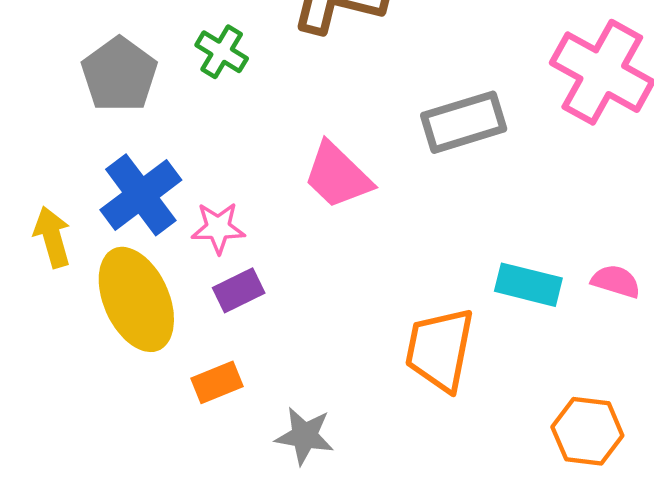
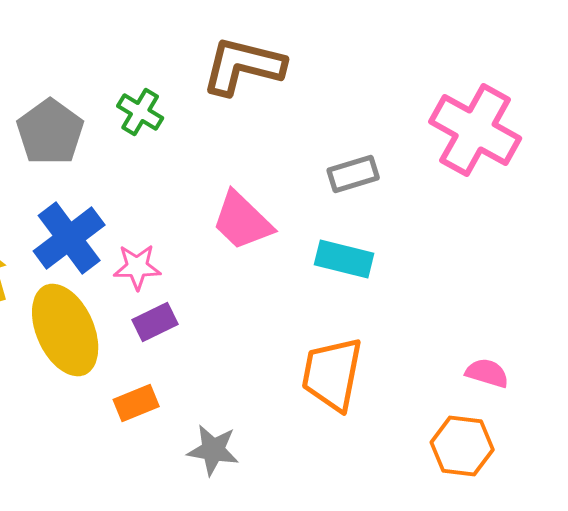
gray rectangle: (464, 122) -> (353, 174), size x0.7
pink semicircle: (616, 281) -> (487, 373), moved
cyan rectangle: (528, 285) -> (344, 259), moved

